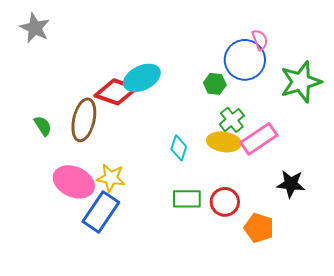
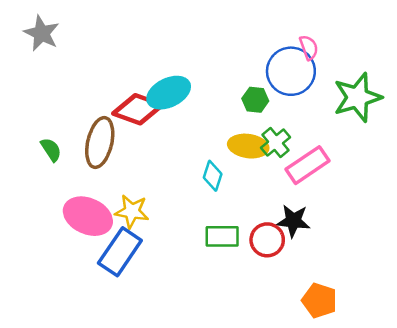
yellow ellipse: (224, 142) -> (248, 146), moved
black star: (291, 184) -> (293, 221), moved
orange pentagon: (259, 228) -> (319, 300), moved

